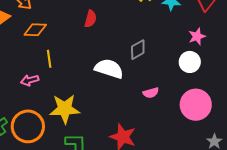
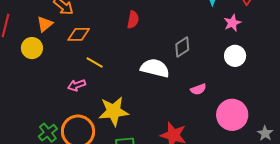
pink star: (197, 36) -> (232, 23), moved
yellow line: (49, 59) -> (95, 62), turned -48
pink circle: (196, 105) -> (232, 115), moved

